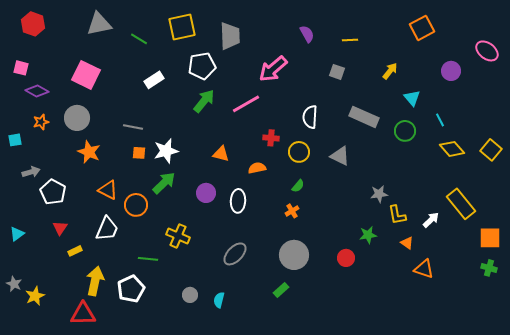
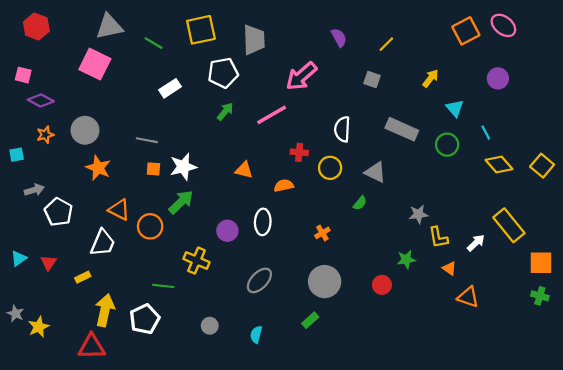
yellow line: (350, 40) -> (386, 44), turned -42
pink ellipse: (487, 51) -> (503, 25), moved
pink square: (86, 75) -> (95, 64), moved
green arrow: (204, 101) -> (225, 112), size x0.7
green semicircle: (298, 186) -> (360, 203), moved
purple circle: (206, 193) -> (227, 231), moved
red triangle: (60, 228) -> (49, 263), moved
white trapezoid: (107, 229) -> (103, 243), moved
cyan semicircle: (219, 300) -> (256, 335), moved

